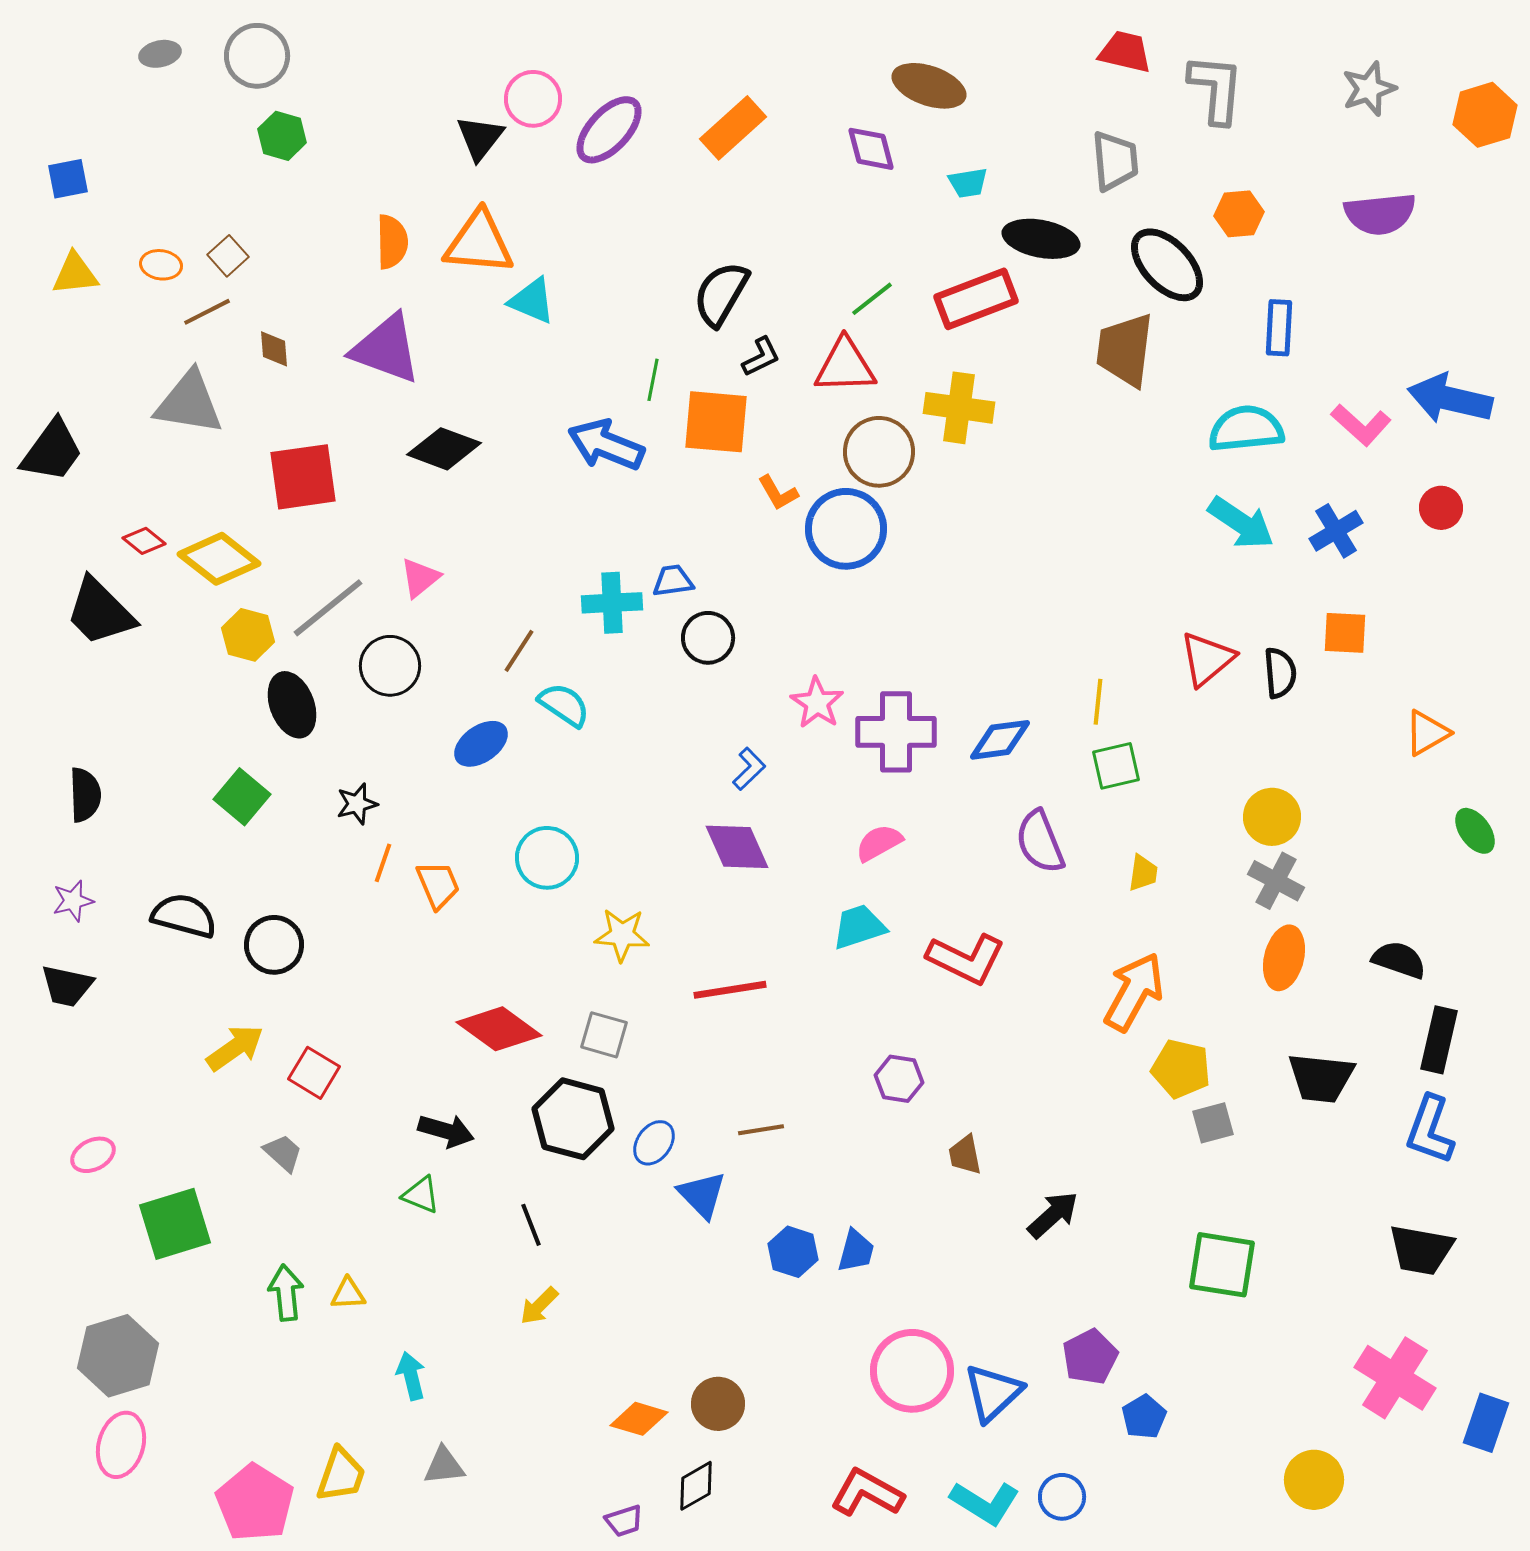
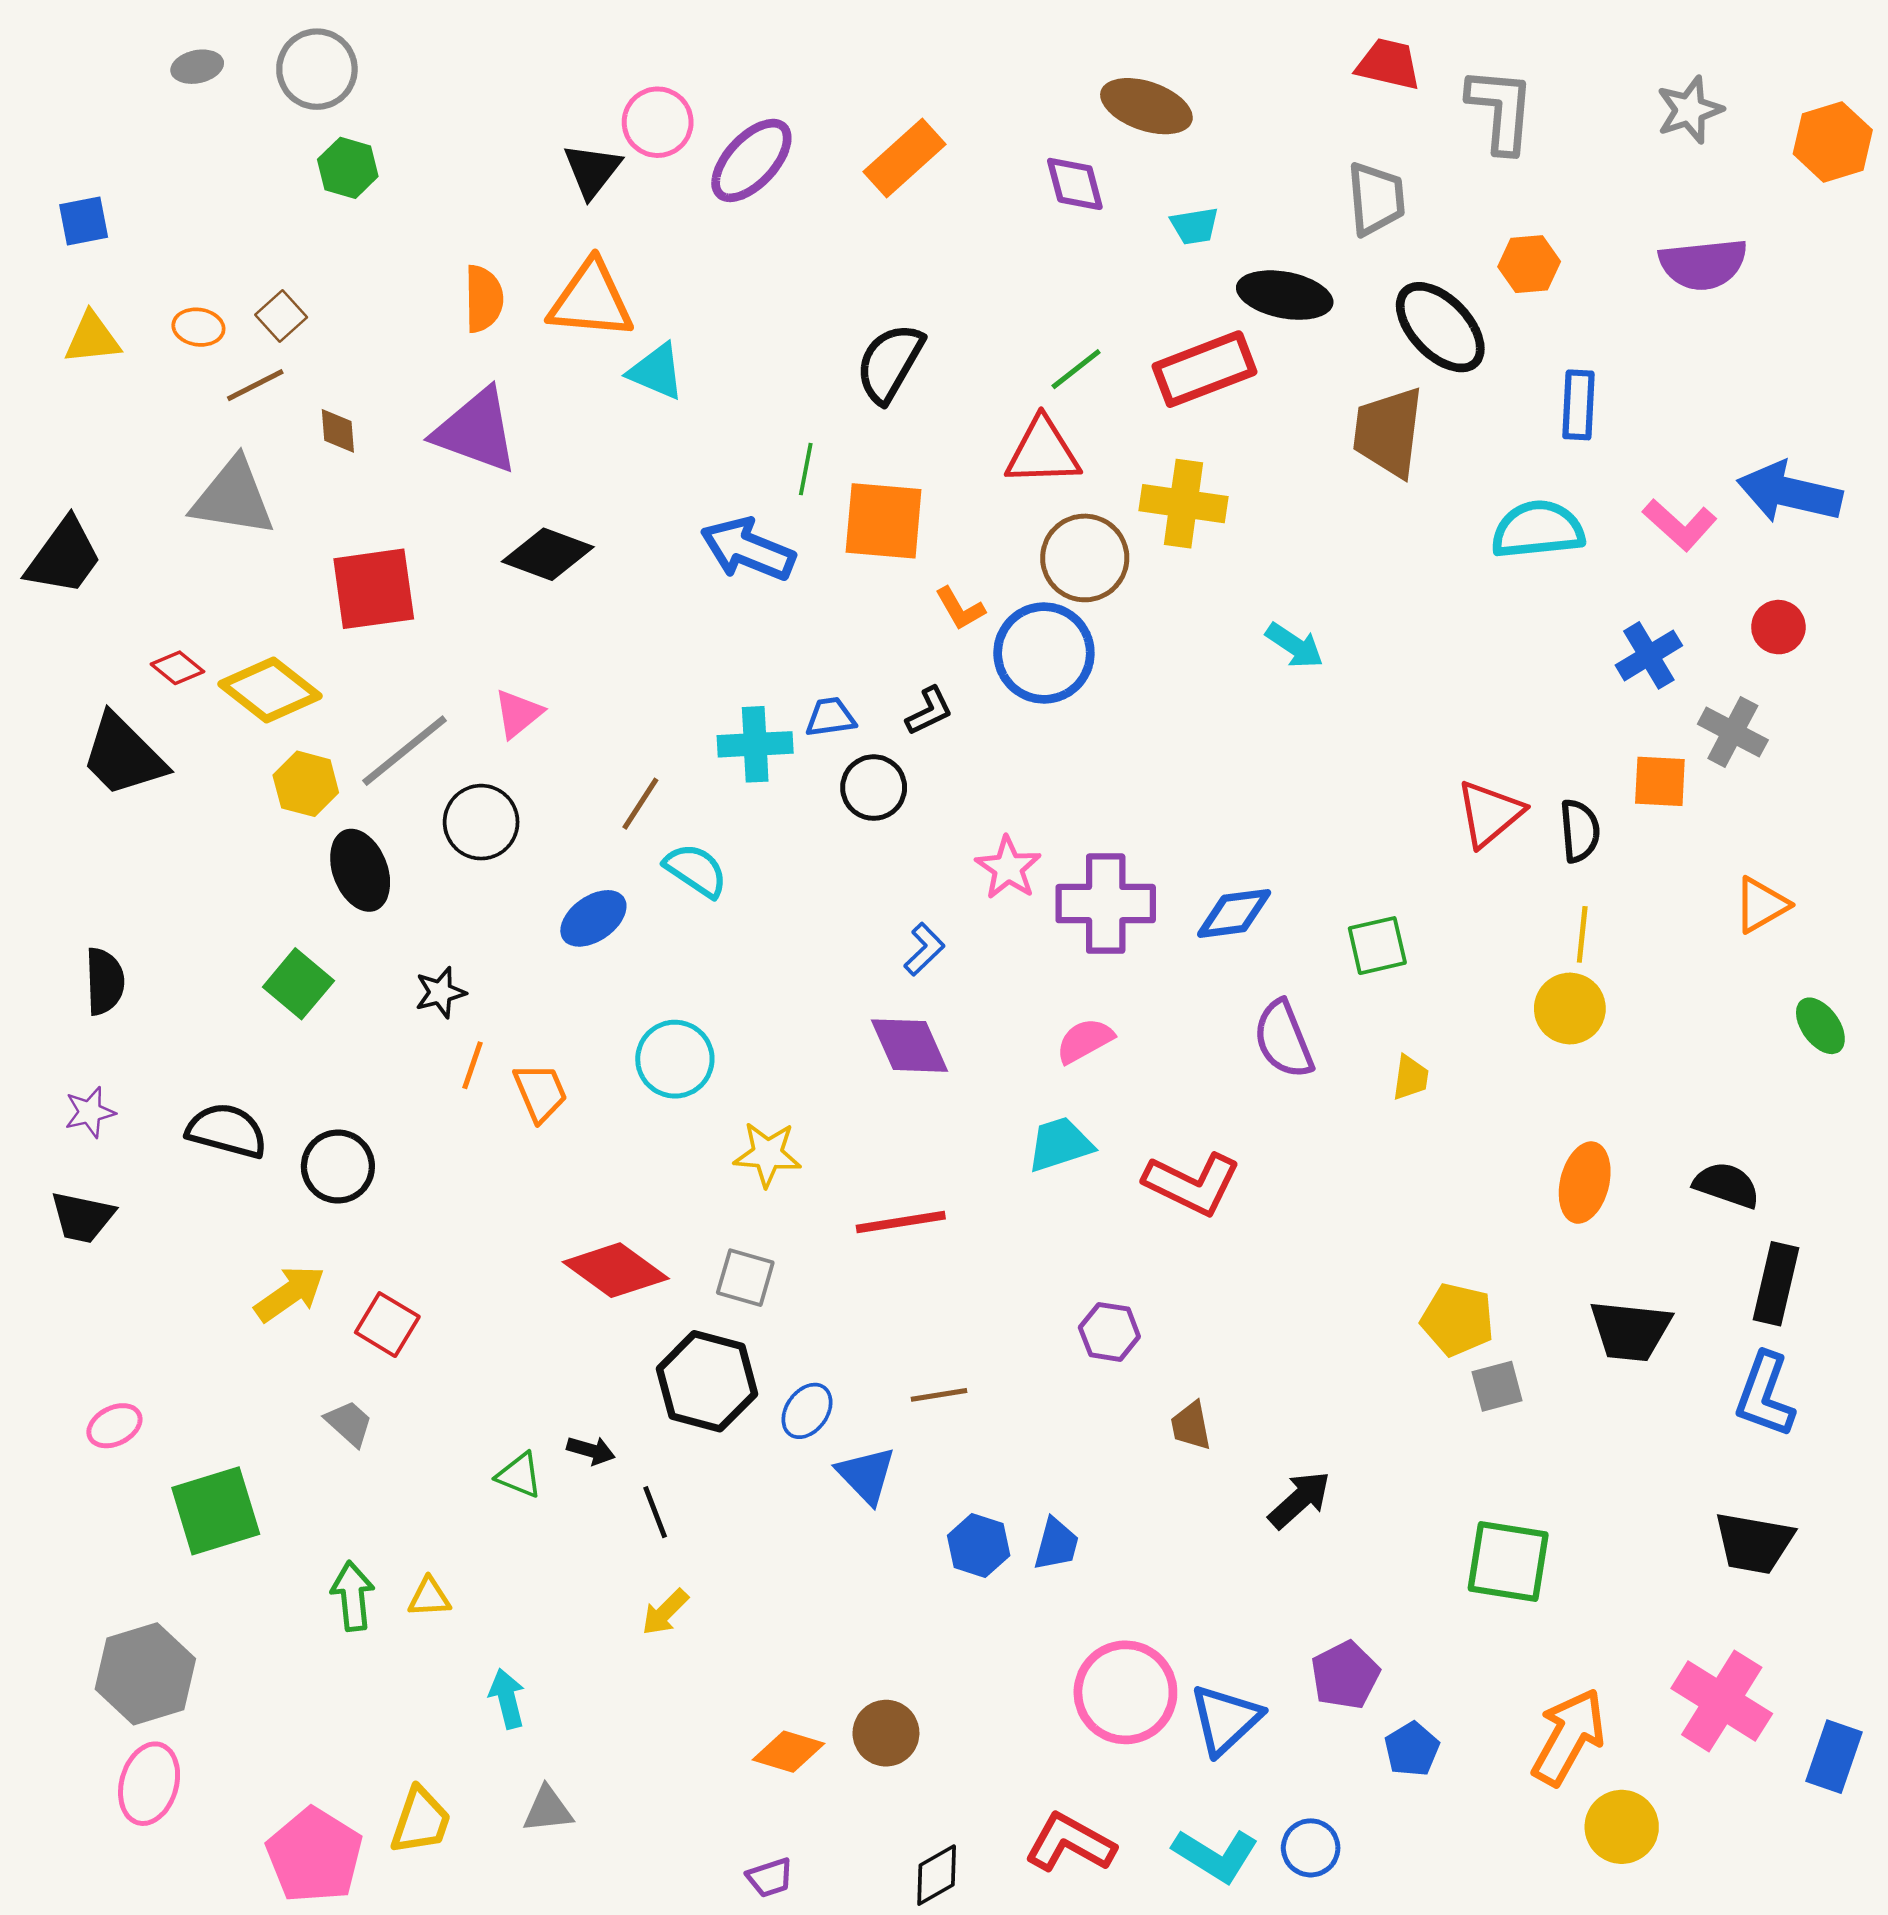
black L-shape: (761, 357) -> (929, 711), moved
cyan arrow: (1241, 523) -> (1295, 646), moved, size x0.7
yellow line: (1098, 702) -> (1582, 934), moved
gray cross: (1276, 881) -> (1733, 732), moved
orange arrow: (1134, 992) -> (1569, 1737), moved
black arrow: (446, 1131) -> (591, 1450), moved, size x0.7
black diamond: (696, 1486) -> (937, 1875), moved

